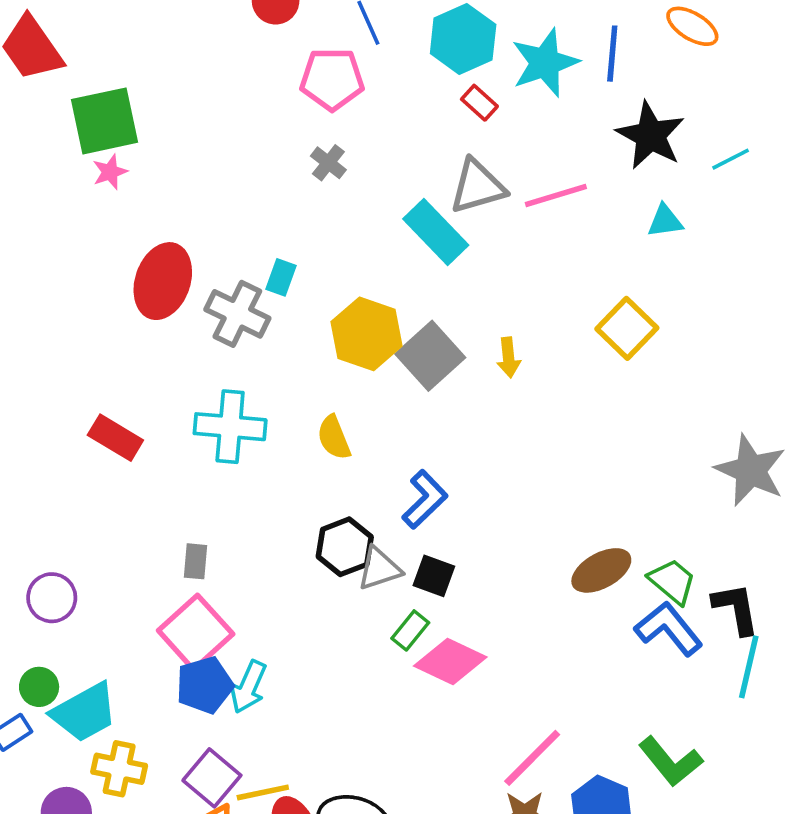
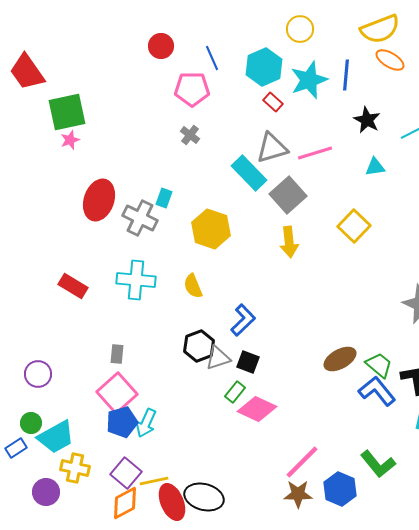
black star: (650, 135) -> (367, 120), size x0.7
gray square: (430, 356) -> (288, 195), moved
yellow arrow: (509, 358) -> (289, 242), size x1.4

